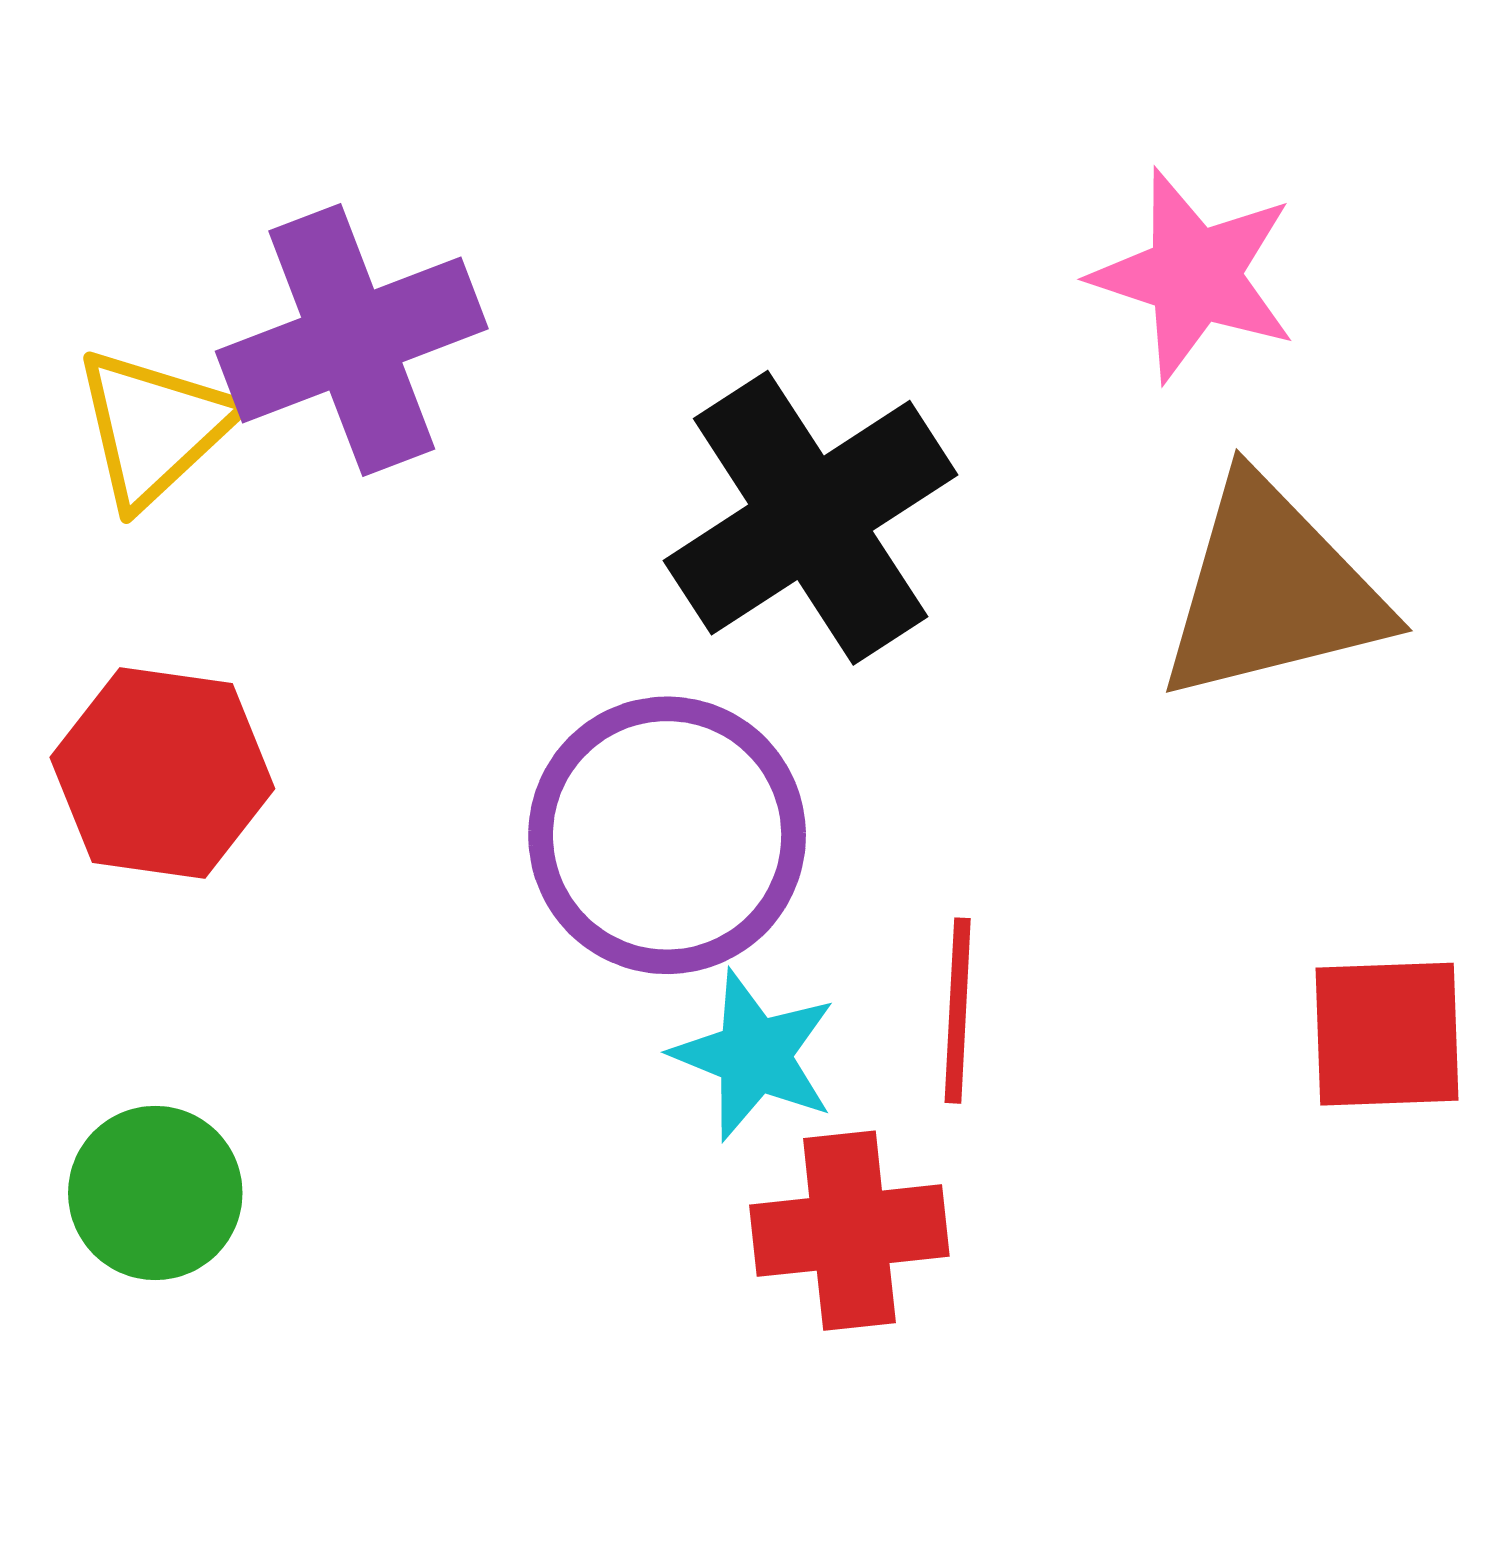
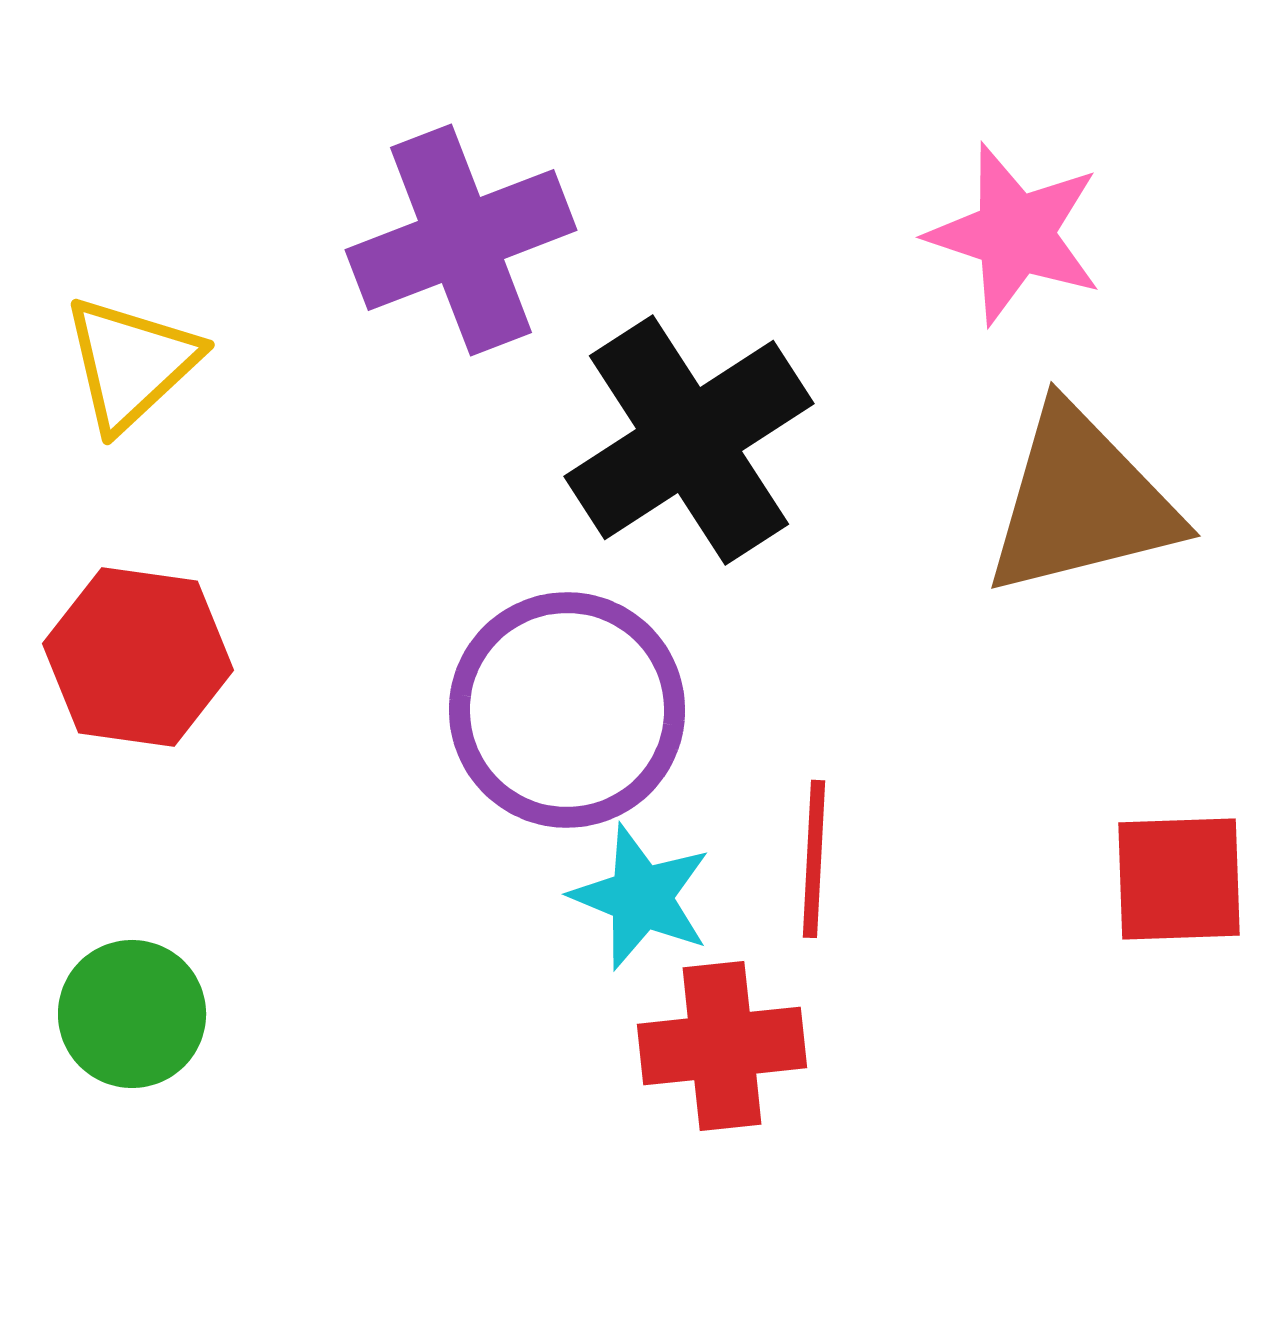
purple cross: (352, 340) -> (461, 240), moved

